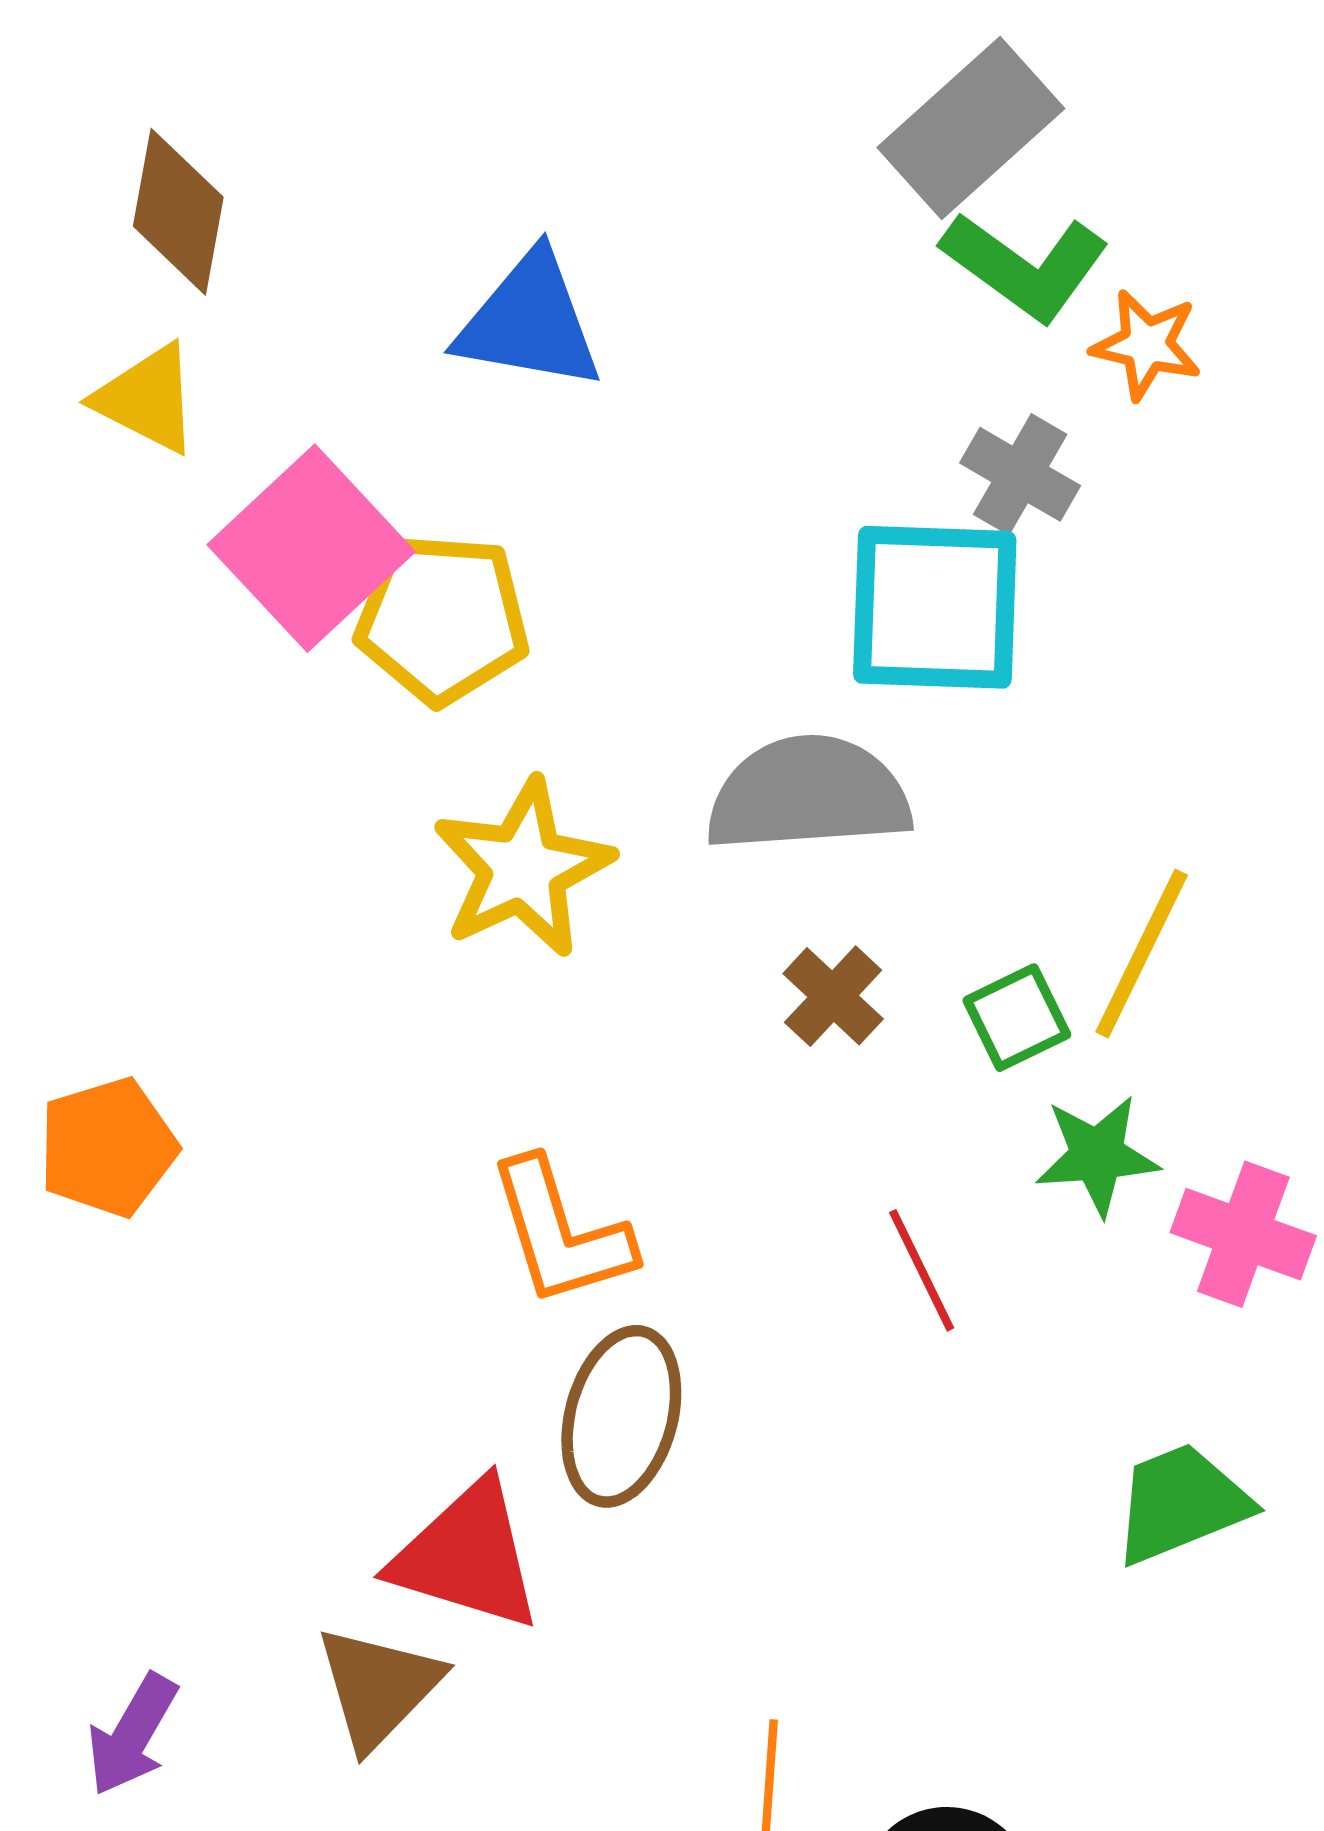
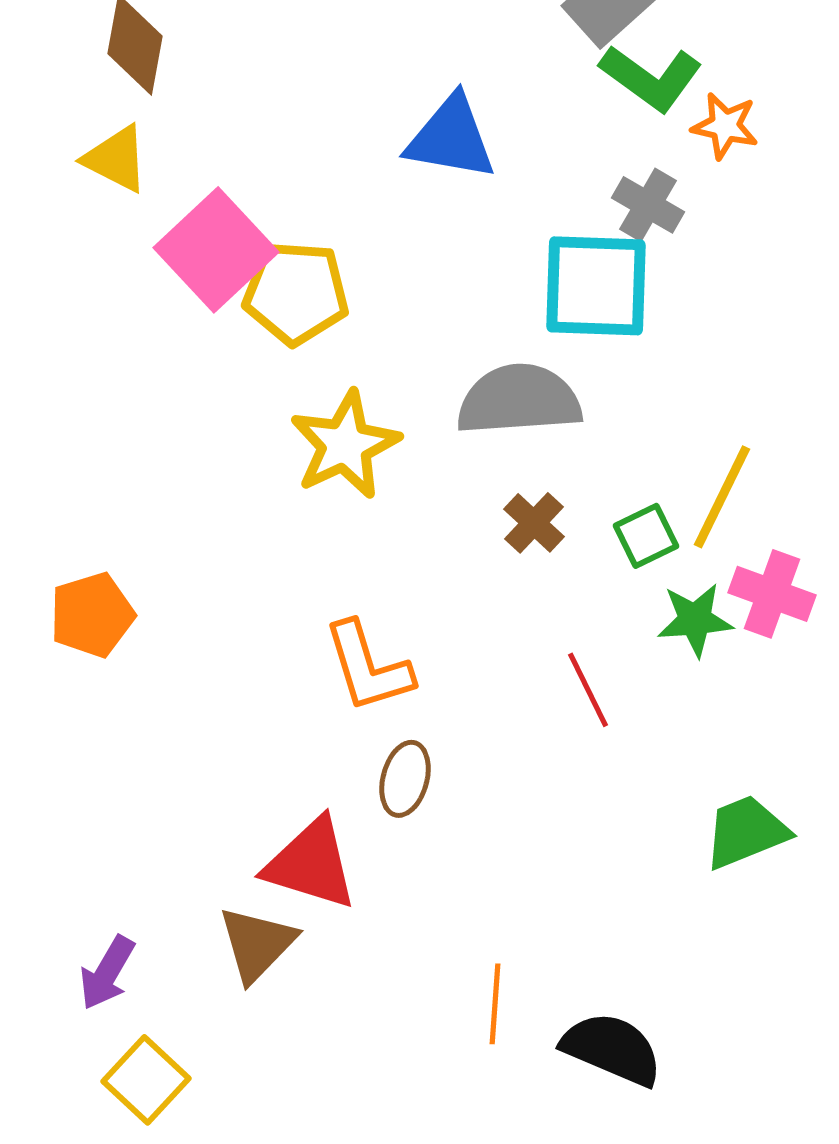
blue triangle: (529, 322) -> (451, 138), moved
pink cross: (1243, 1234) -> (772, 594), moved
brown ellipse: (621, 1416) -> (405, 779), size x0.7

